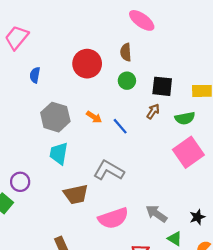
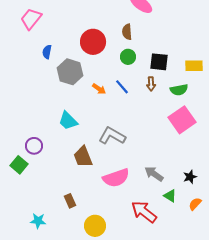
brown arrow: (153, 111) -> (151, 84), turned 144
gray hexagon: (55, 117) -> (70, 72), moved
blue line: (120, 126) -> (122, 87), moved
cyan trapezoid: (59, 153) -> (68, 121), turned -55
brown trapezoid: (76, 194) -> (83, 157), turned 80

